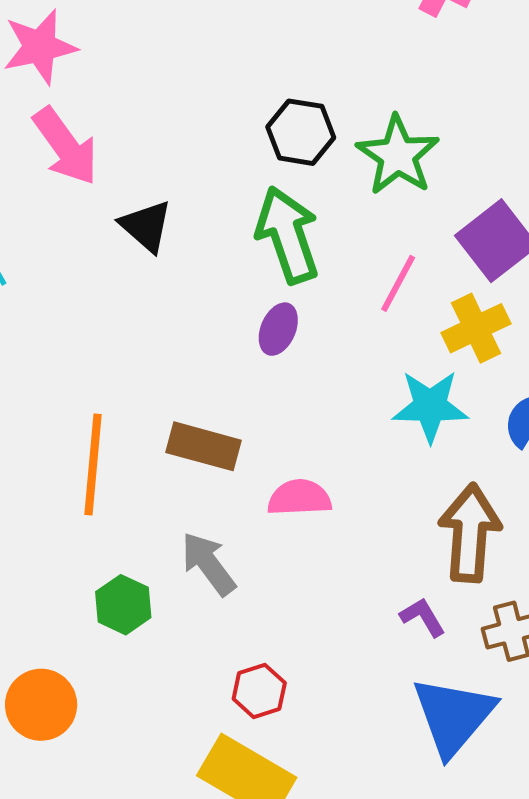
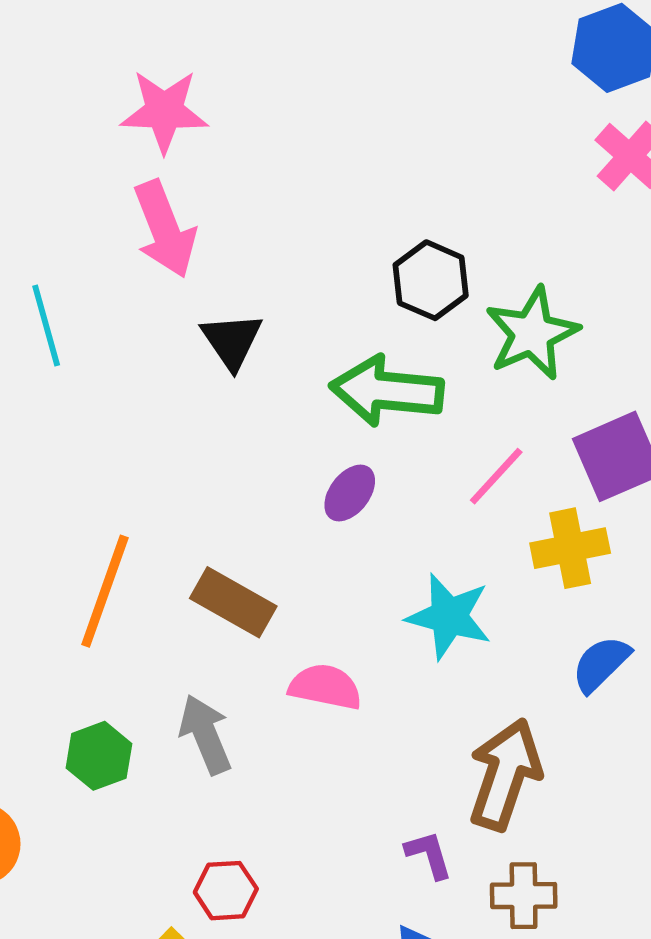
green arrow: (288, 235) -> (387, 391), turned -80
cyan star: (430, 406) -> (449, 616), moved

